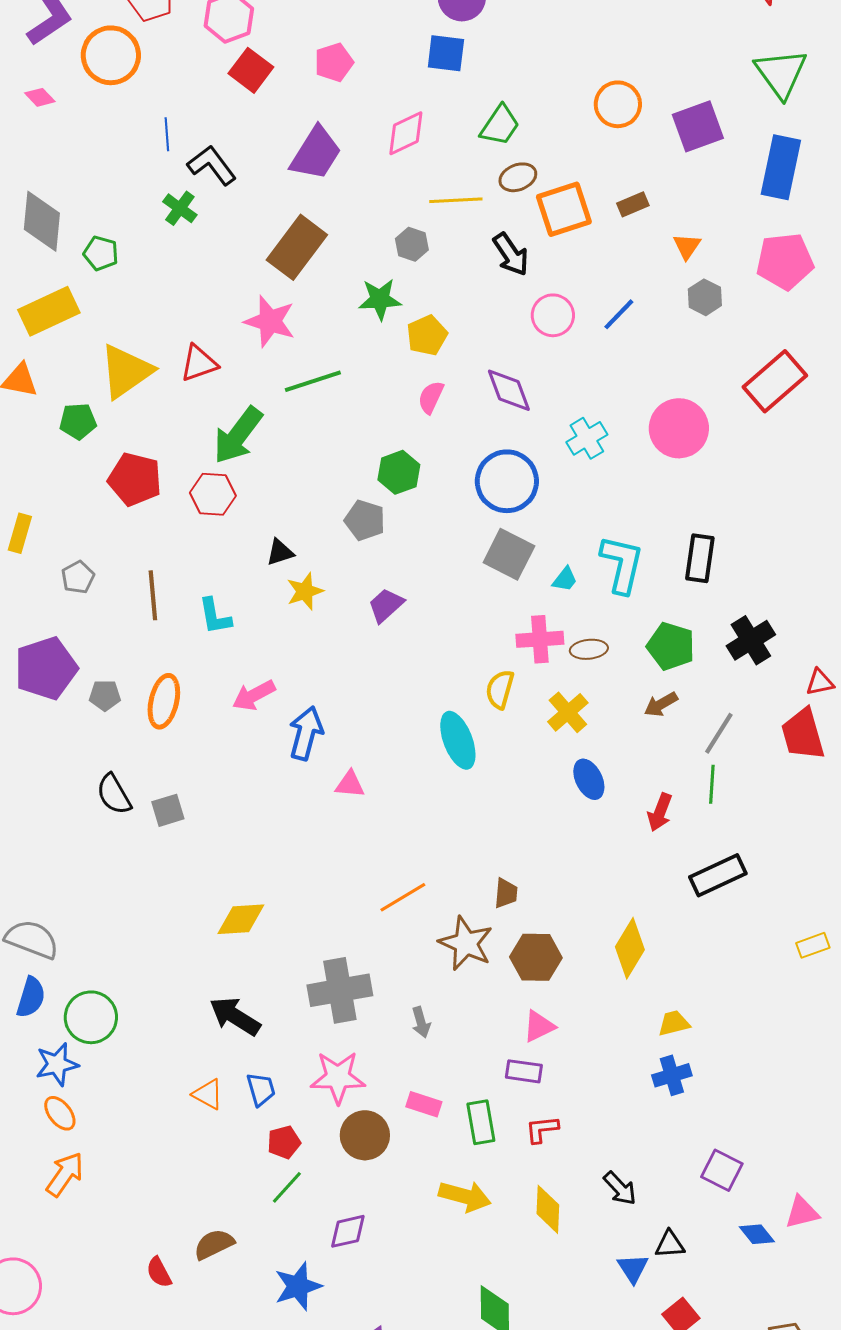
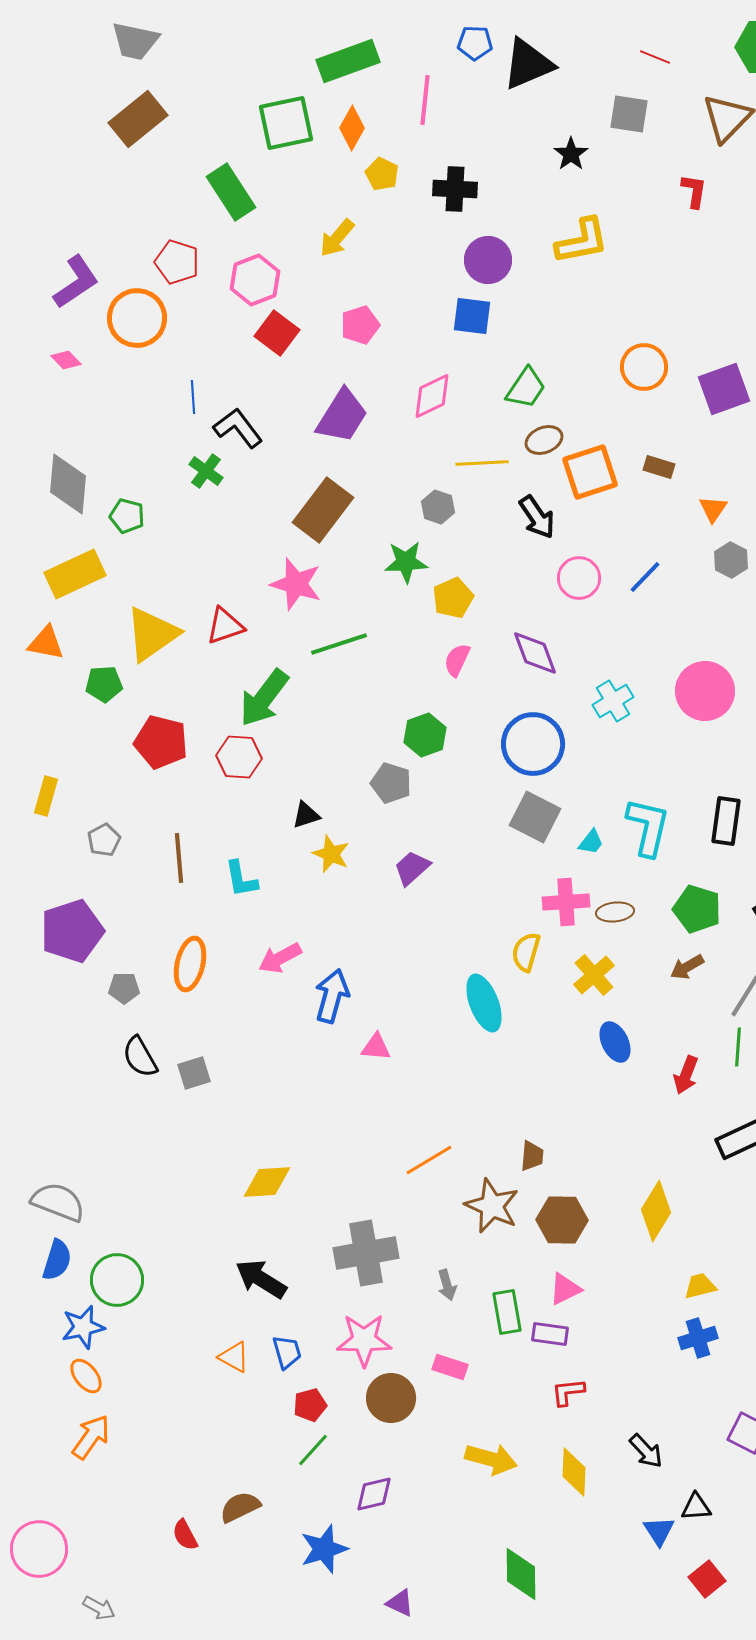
brown rectangle: (633, 204) -> (659, 467), turned 40
yellow star: (305, 591) -> (331, 854), turned -30
gray pentagon: (105, 695) -> (124, 988), moved
green rectangle: (481, 1122) -> (507, 1312), moved

